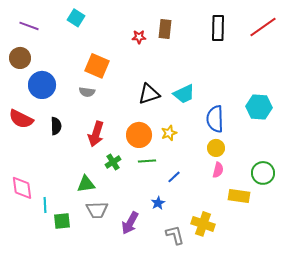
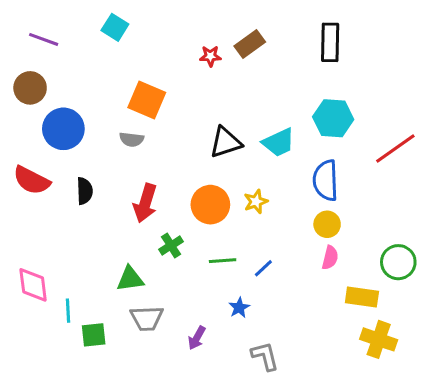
red line: (263, 27) -> (395, 149), moved
brown rectangle: (165, 29) -> (250, 44), turned 48
cyan hexagon: (259, 107) -> (333, 118), moved
green line: (147, 161) -> (223, 261), moved
purple arrow: (130, 223) -> (197, 338), size x0.7
yellow cross: (203, 224) -> (379, 339), moved

